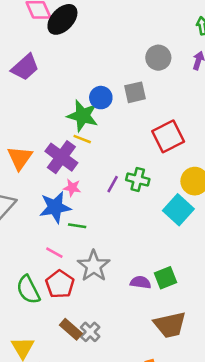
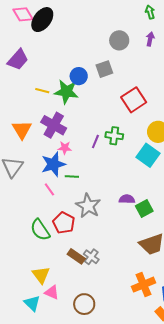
yellow line: (82, 139) -> (42, 91), moved
pink line: (54, 253) -> (49, 189), moved, turned 32
purple semicircle: (141, 282) -> (127, 199), moved

